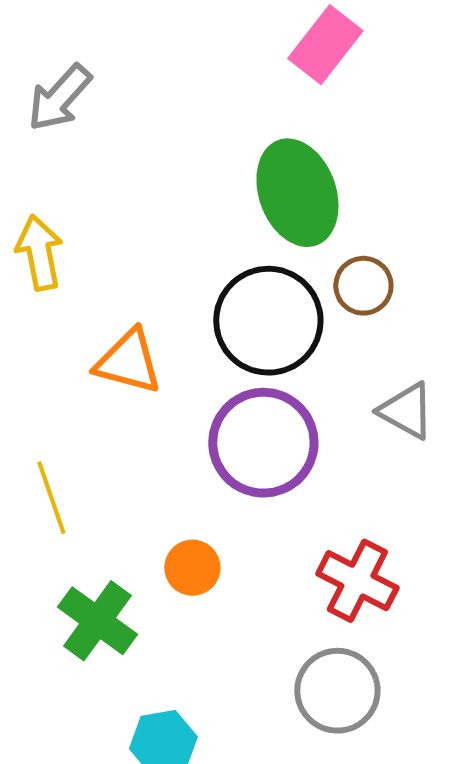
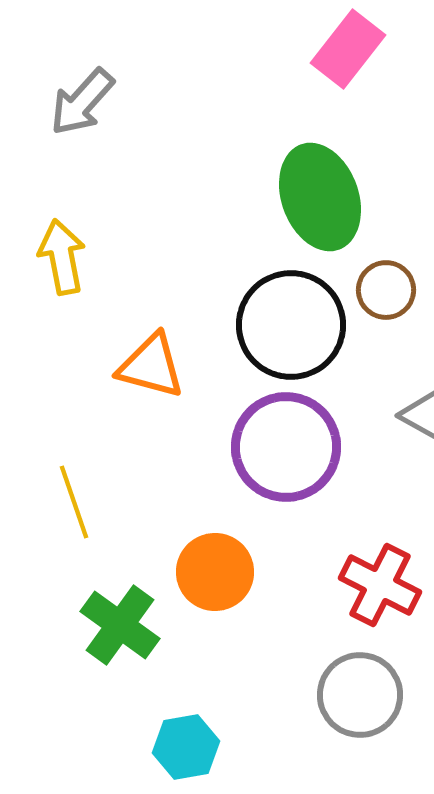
orange circle: (192, 568) -> (215, 572), size x1.4

